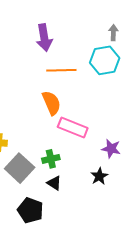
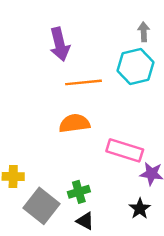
orange semicircle: (51, 103) -> (74, 123), turned -70
pink rectangle: (73, 128) -> (125, 150), moved

